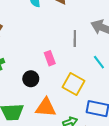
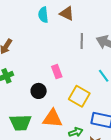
gray line: (75, 39) -> (82, 41), moved

